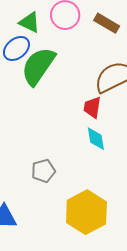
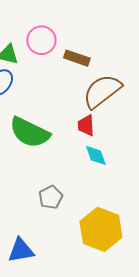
brown rectangle: (107, 23) -> (77, 58), moved
green semicircle: (38, 66) -> (30, 132), moved, turned -87

